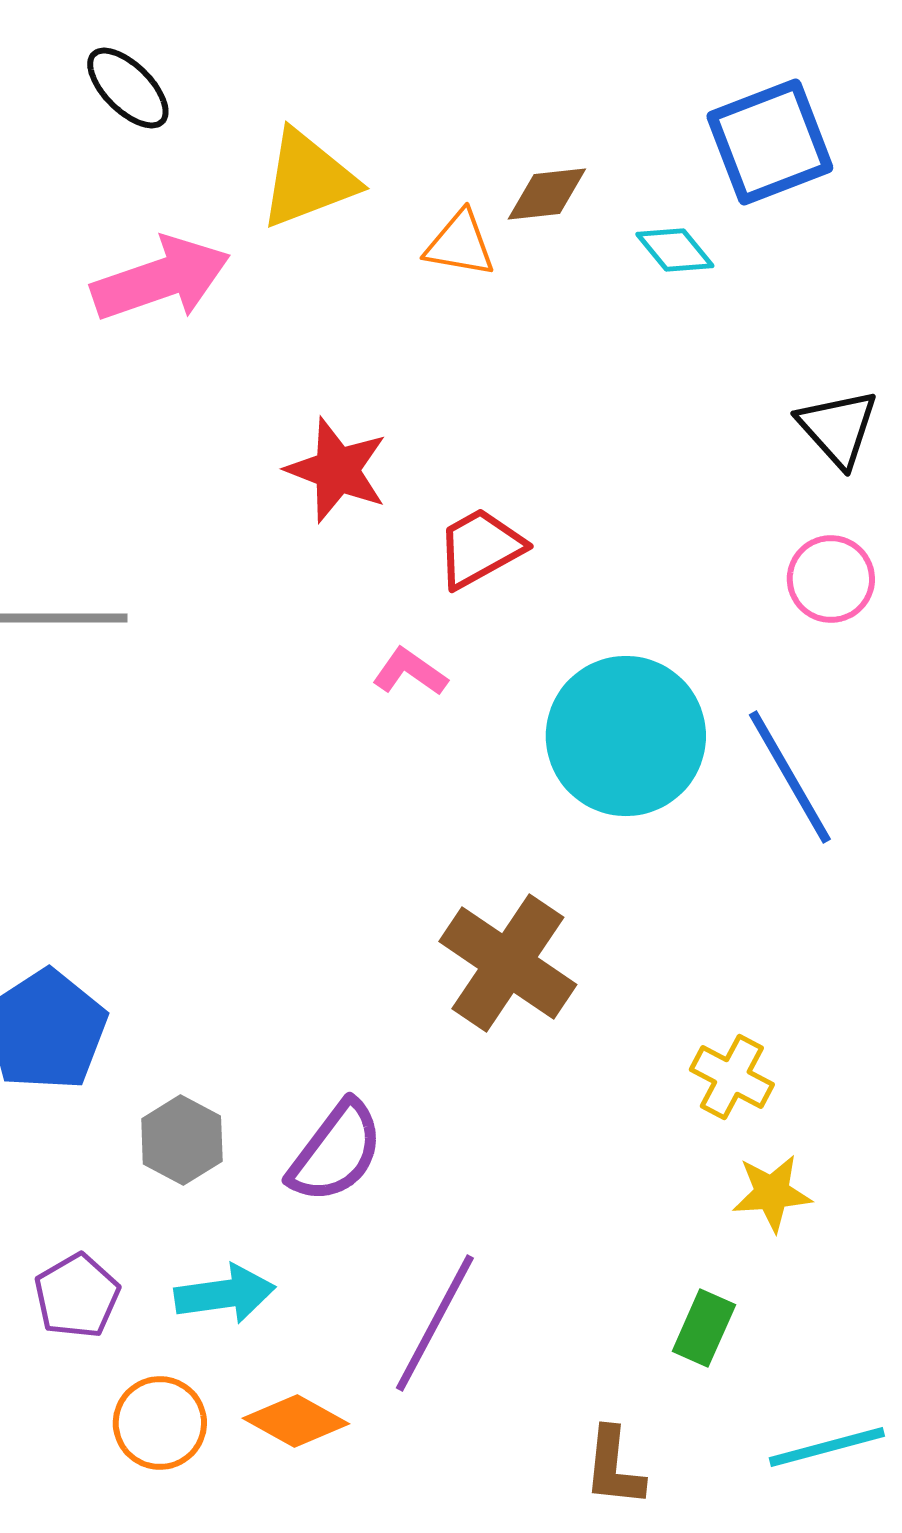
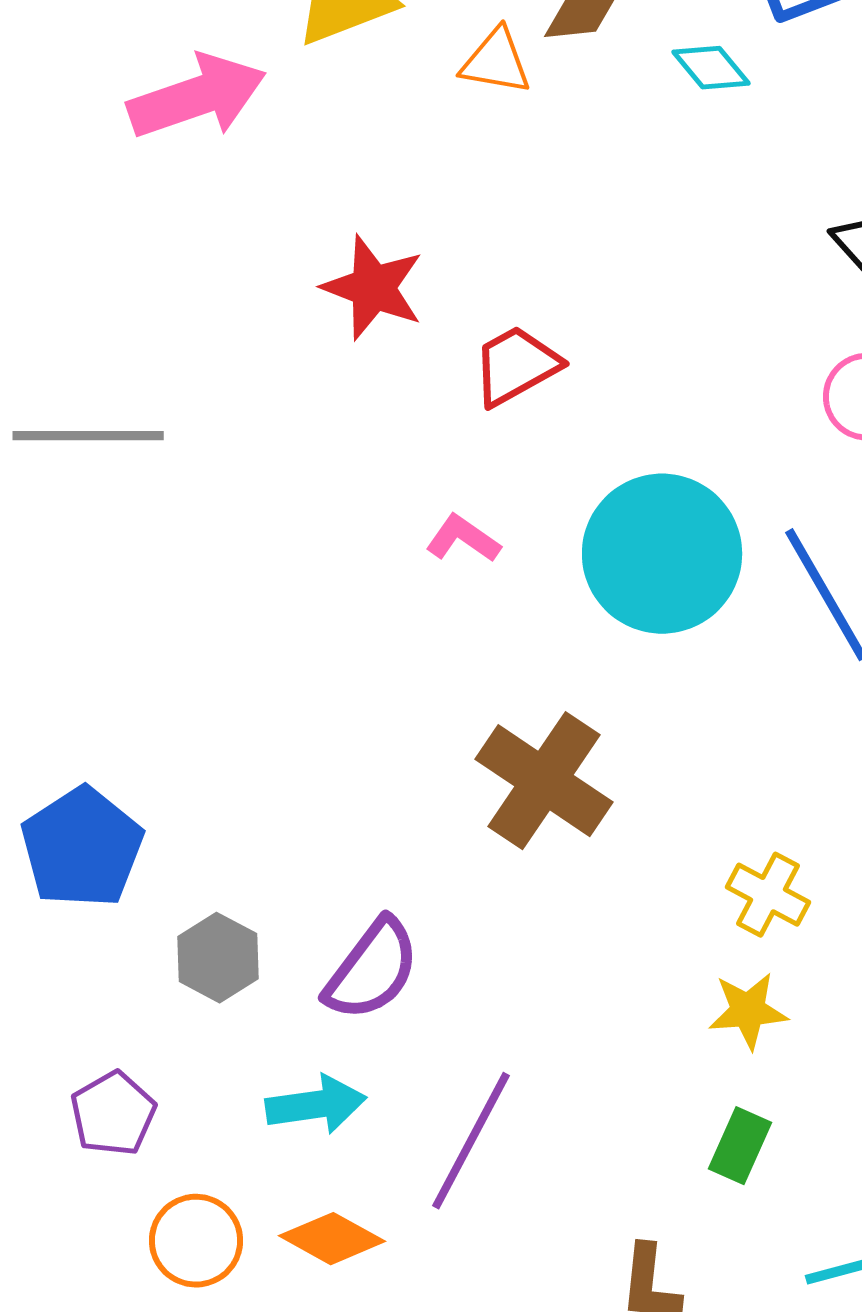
pink L-shape: (410, 672) -> (463, 539), moved
yellow star: (772, 1193) -> (748, 1011), moved
cyan arrow: (225, 1294) -> (316, 1105), moved

